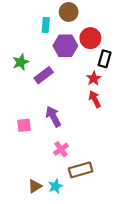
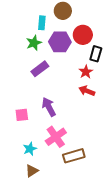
green star: (21, 62) -> (34, 43), moved
red arrow: (95, 99) -> (87, 91), turned -42
pink cross: (61, 149) -> (56, 137), size x1.5
cyan star: (56, 186) -> (30, 149), moved

